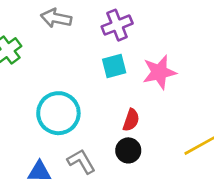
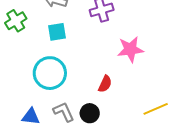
cyan square: (114, 66) -> (57, 32), moved
black circle: (128, 150) -> (90, 113), moved

